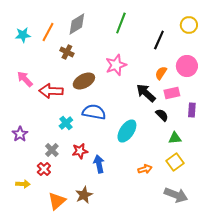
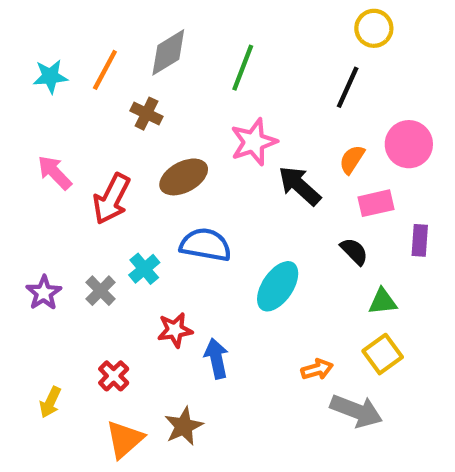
green line: (121, 23) -> (243, 68), moved
yellow circle: (189, 25) -> (374, 28), moved
red arrow: (51, 91) -> (111, 199), turned -65
black arrow: (146, 93) -> (300, 186), moved
gray cross: (52, 150) -> (101, 291), moved
red cross: (44, 169) -> (114, 376), moved
yellow arrow: (23, 184) -> (50, 402), turned 112
gray arrow: (176, 195) -> (356, 411), moved

